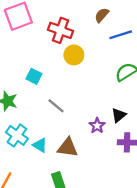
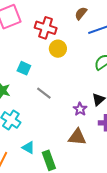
cyan triangle: (40, 145) -> (28, 148), moved
brown triangle: (68, 148) -> (77, 137), moved

